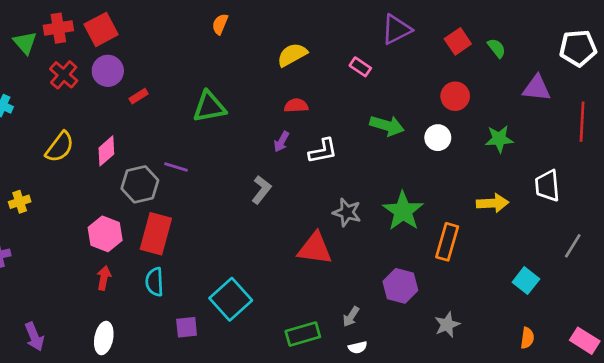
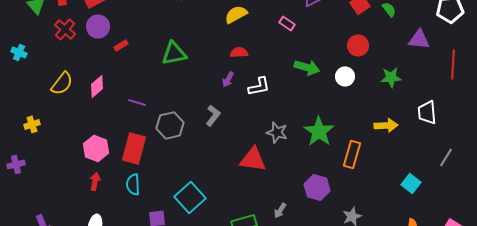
purple line: (176, 167) -> (137, 102), moved
gray hexagon: (140, 184) -> (170, 125), moved

